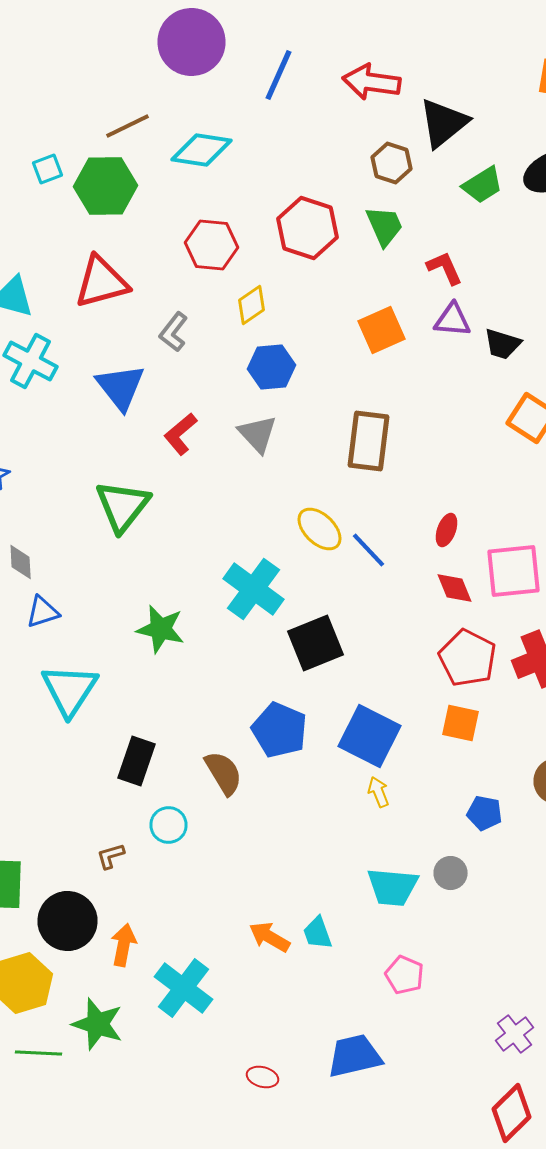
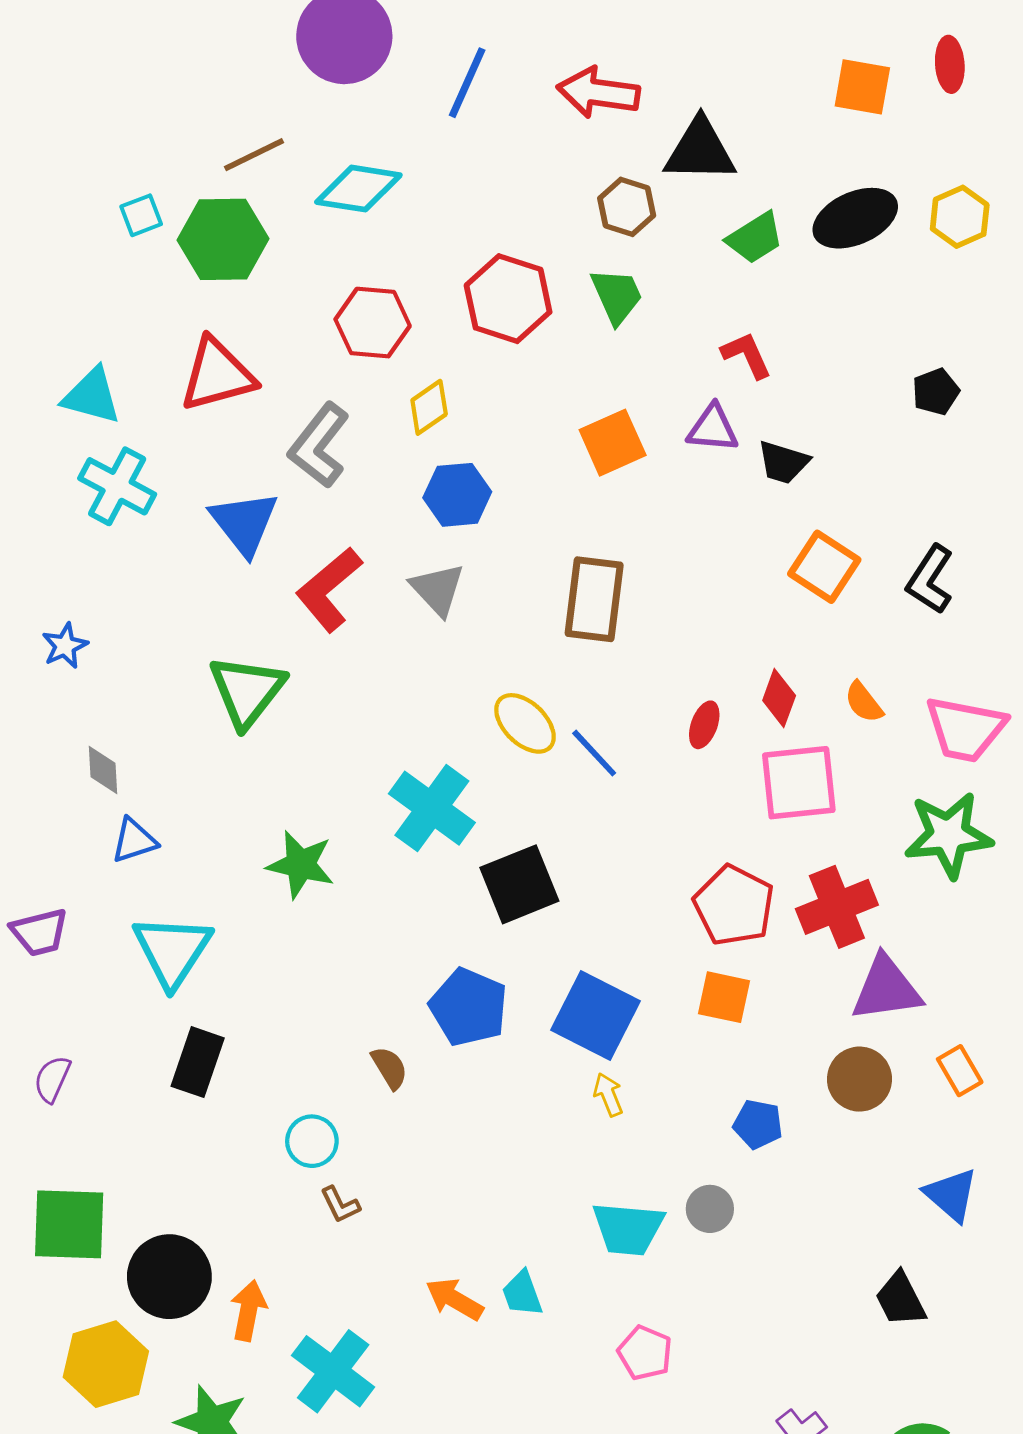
black triangle: (444, 123) -> (700, 150), turned 40
red L-shape: (444, 268) -> (747, 355), moved
gray L-shape: (174, 332) -> (319, 445), size x1.5
red L-shape: (180, 434) -> (329, 589), size x1.4
red diamond: (454, 588) -> (779, 698), moved, turned 42
black rectangle: (136, 761) -> (198, 1062), moved
brown semicircle: (224, 773) -> (390, 1068), size x0.7
brown L-shape: (110, 856) -> (340, 1205), moved, turned -100

